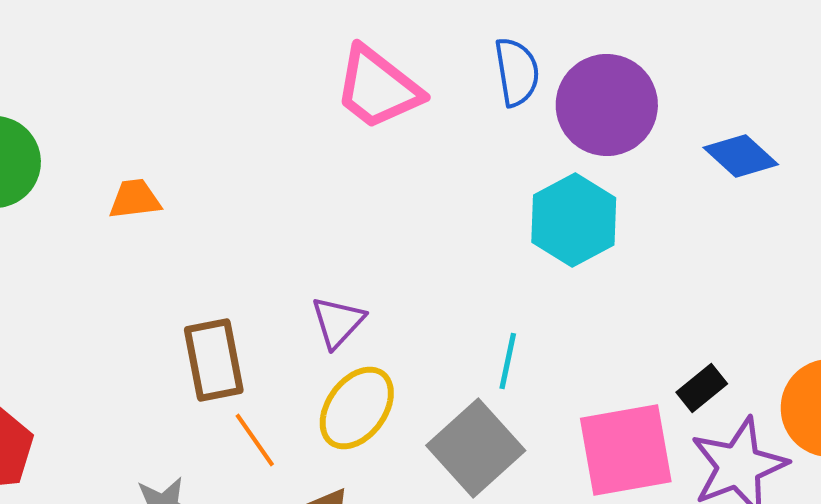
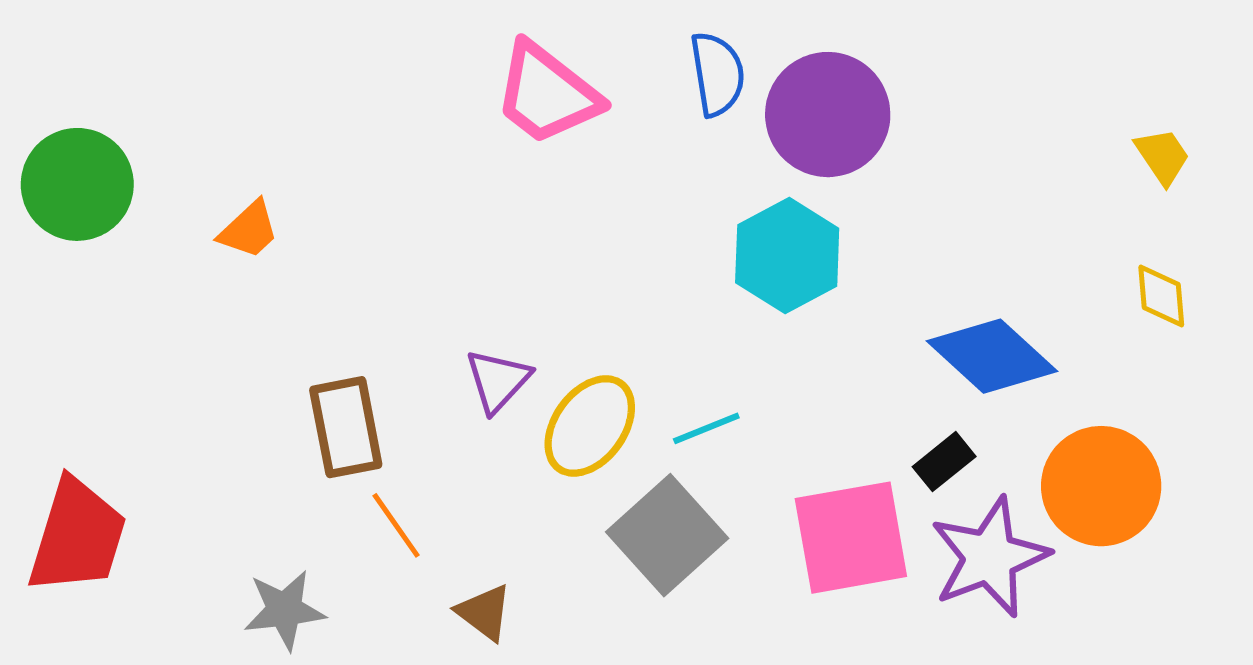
blue diamond: (741, 156) -> (992, 356), moved, size x1.4
orange trapezoid: (135, 199) -> (249, 230), turned 144
cyan line: (508, 361) -> (706, 428), turned 56
yellow ellipse: (357, 408) -> (590, 426), moved

